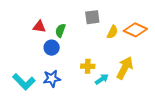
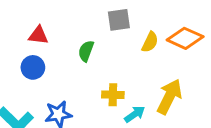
green semicircle: (60, 30) -> (86, 51), moved
blue circle: (52, 48) -> (33, 67), moved

